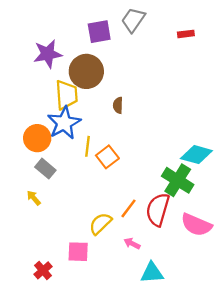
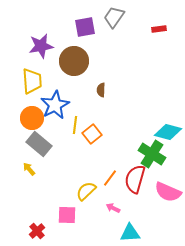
yellow trapezoid: (66, 95) -> (32, 81), moved
gray rectangle: (45, 169) -> (39, 144), size x1.4

